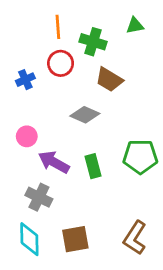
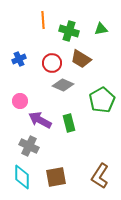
green triangle: (135, 25) -> (101, 29), moved
red circle: (61, 63) -> (52, 63), moved
green pentagon: (140, 157) -> (102, 100), moved, turned -30

